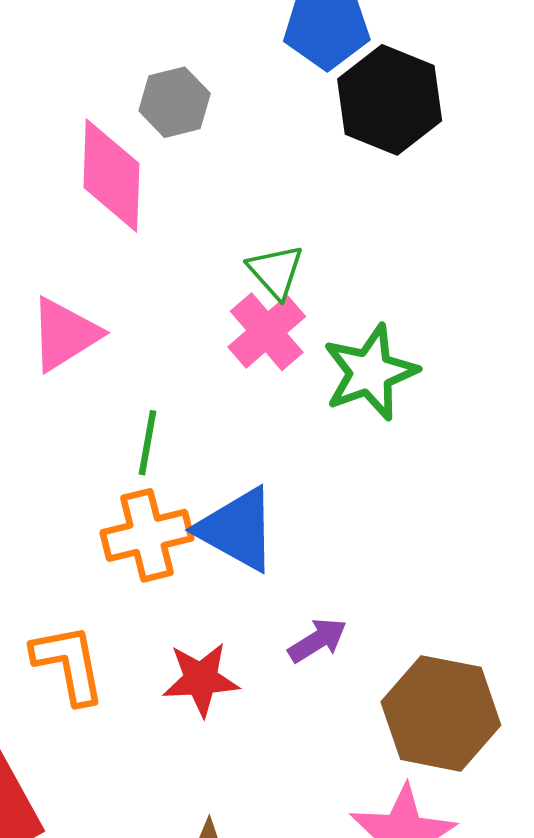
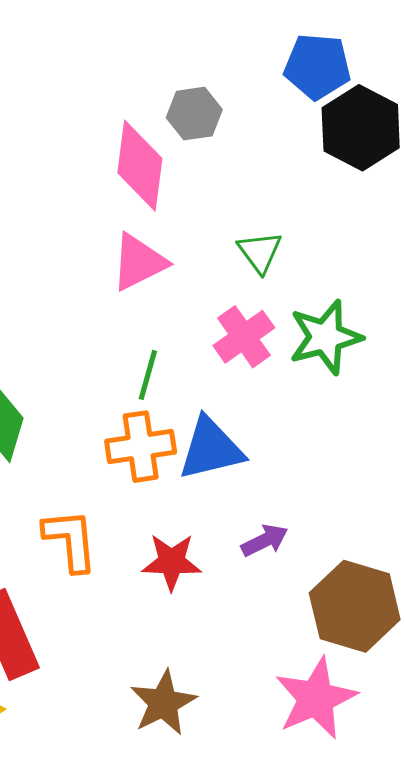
pink cross: (267, 332) -> (244, 337), moved
pink triangle: (65, 334) -> (139, 262), moved
blue triangle: (237, 529) -> (211, 449), turned -48

